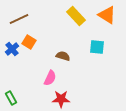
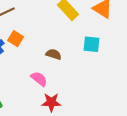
pink semicircle: (50, 78) -> (39, 79), turned -77

